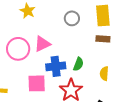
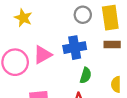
gray circle: (72, 18) -> (83, 15), moved
blue cross: (56, 66) -> (75, 48), moved

